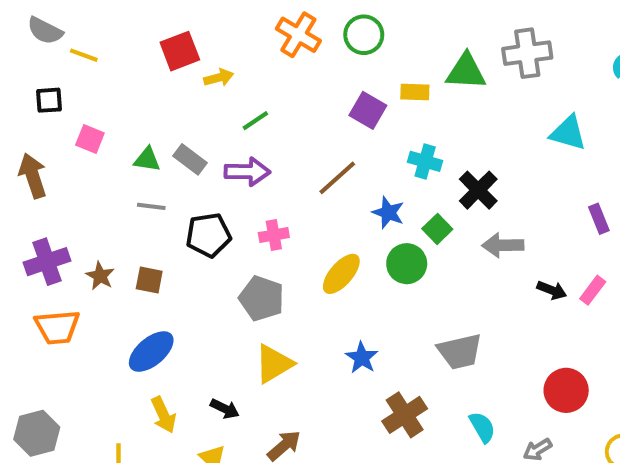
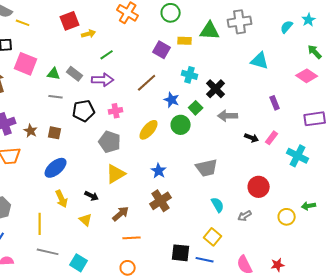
green circle: (364, 35) -> (171, 13), moved
pink square: (90, 139) -> (26, 64), size x1.6
brown cross: (405, 415) -> (161, 201), moved

